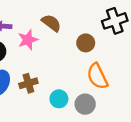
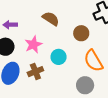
pink star: (28, 40) -> (33, 45), moved
cyan circle: (59, 99) -> (59, 57), moved

